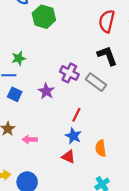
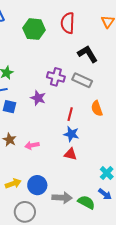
green hexagon: (44, 17) -> (34, 29), moved
red semicircle: (107, 21) -> (68, 23), moved
orange semicircle: (101, 148) -> (97, 108), moved

